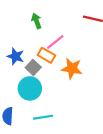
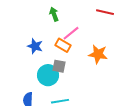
gray square: (33, 67) -> (59, 66), moved, turned -32
orange star: (72, 69) -> (98, 54), moved

